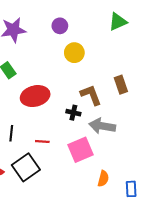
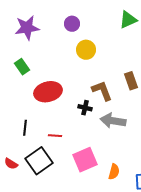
pink square: (81, 150) -> (85, 160), moved

